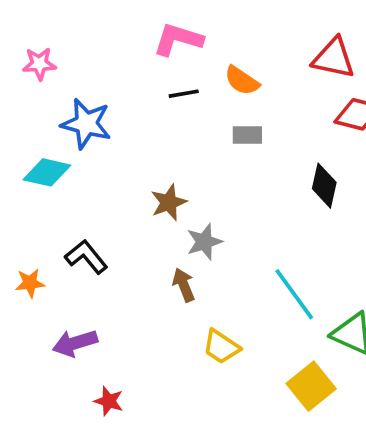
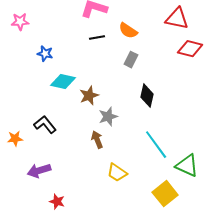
blue star: (86, 124) -> (45, 54), size x0.6
gray rectangle: (247, 135) -> (131, 60), turned -63
cyan diamond: (47, 172) -> (63, 82), moved
black diamond: (324, 186) -> (147, 96), moved

